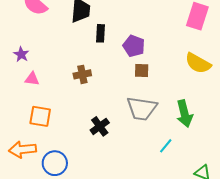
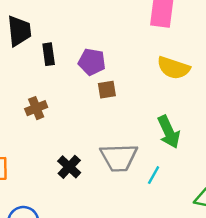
gray trapezoid: (142, 108) -> (119, 157), moved

